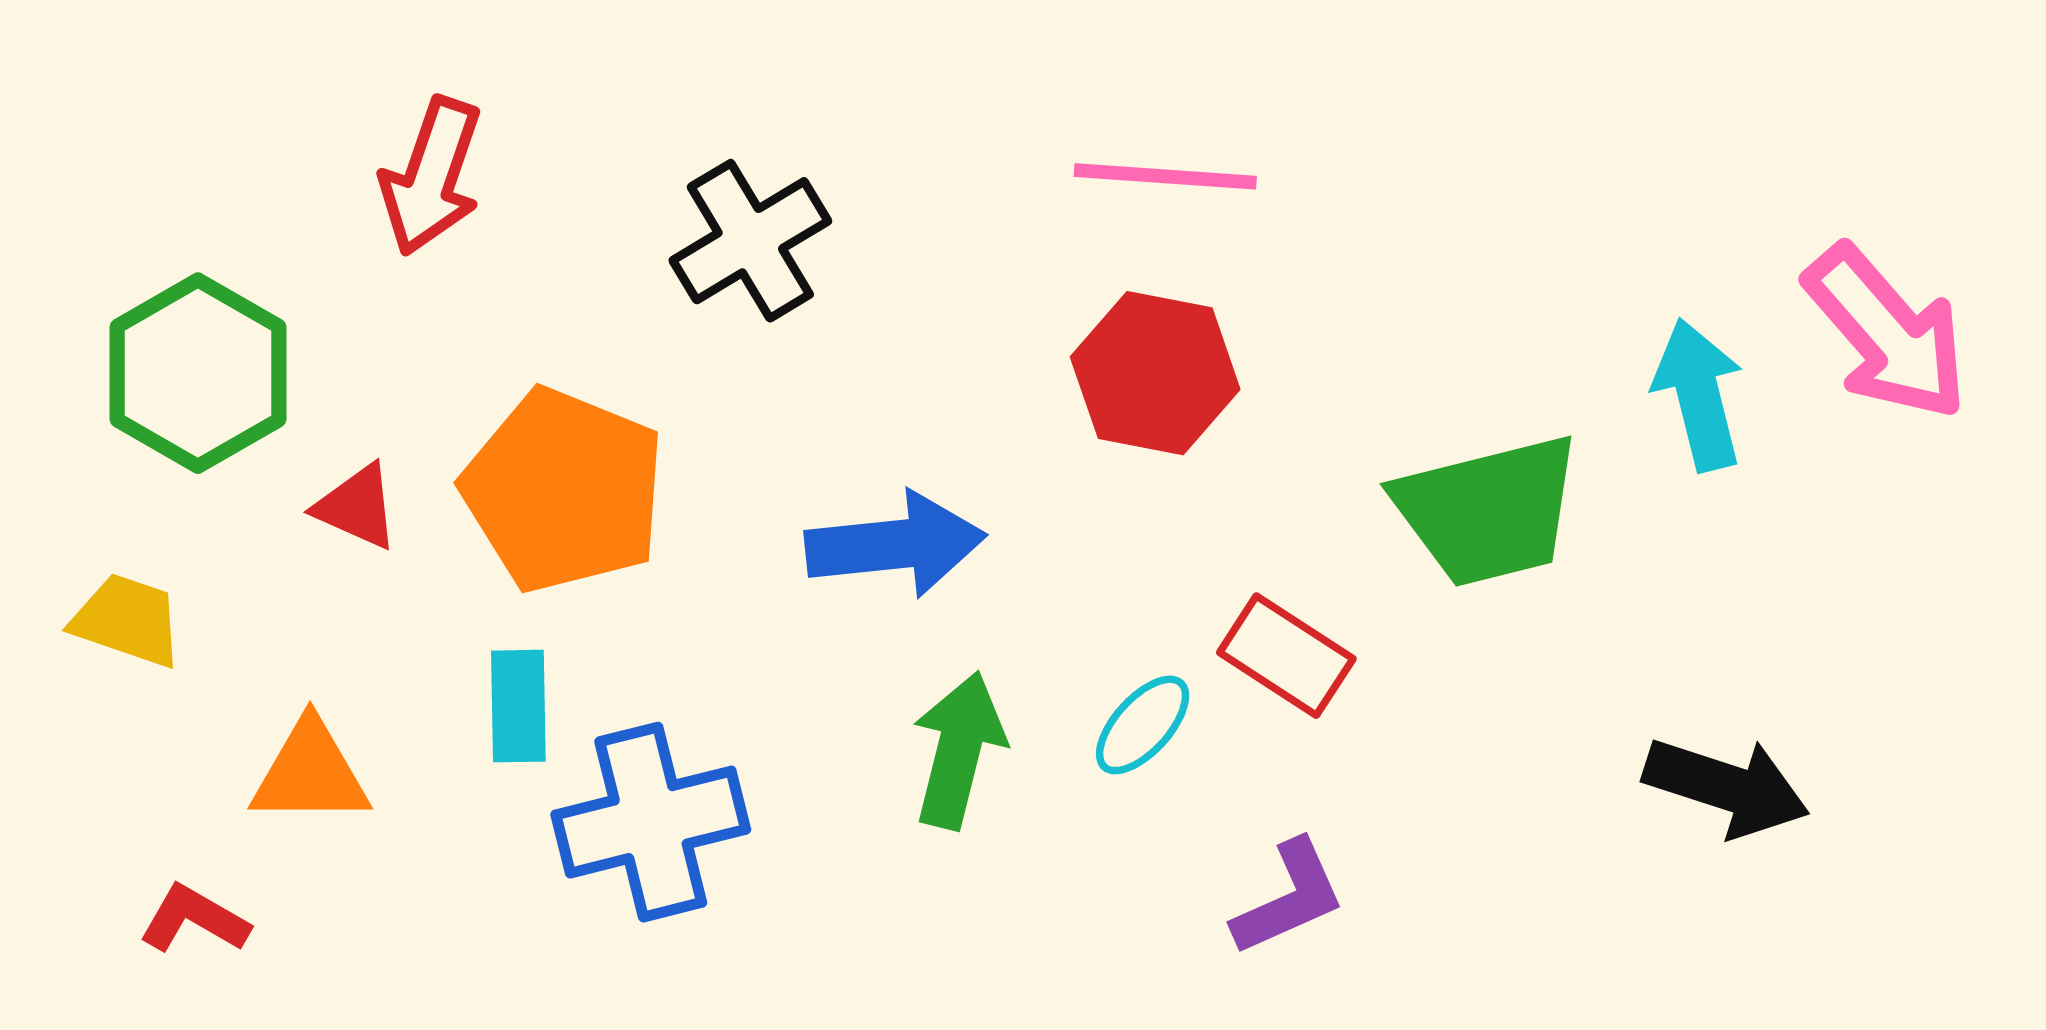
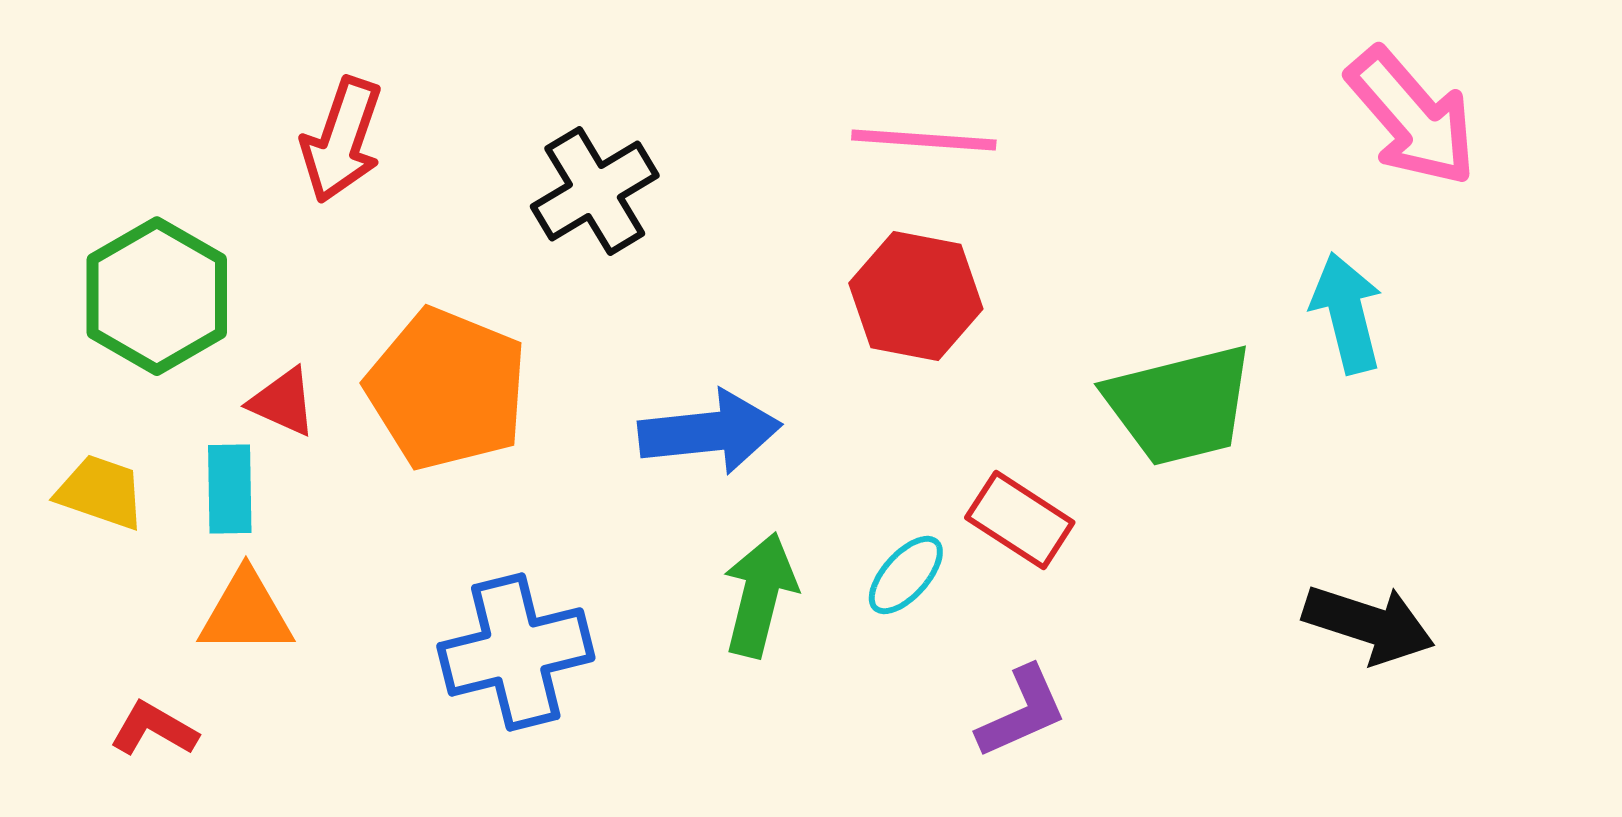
pink arrow: (1887, 333) -> (1412, 117), moved
cyan rectangle: (518, 706) -> (230, 489), moved

